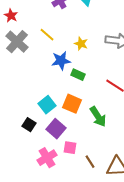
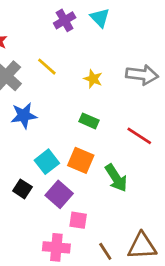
blue star: (61, 61) -> (24, 116), moved
pink cross: (47, 158) -> (56, 247), moved, turned 36
brown line: (90, 162) -> (105, 251), moved

